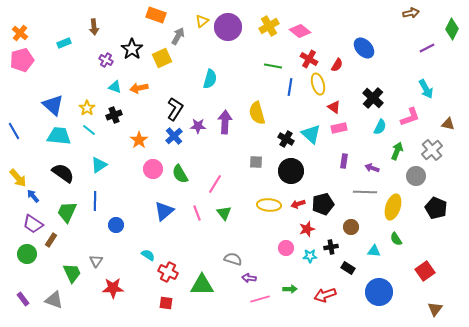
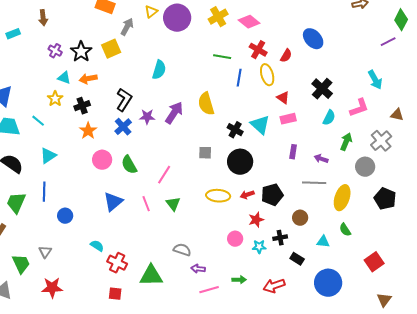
purple line: (427, 48) -> (388, 42), moved
black star: (132, 49) -> (81, 52), moved
yellow star: (87, 108) -> (55, 99), moved
black cross: (114, 115) -> (82, 106), moved
purple arrow: (225, 122) -> (174, 113), turned 30
red star: (113, 288) -> (52, 288), moved

